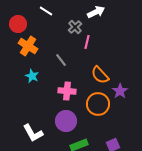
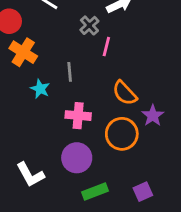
gray line: (61, 60) -> (70, 72), turned 32
cyan star: (32, 76) -> (40, 89), moved

